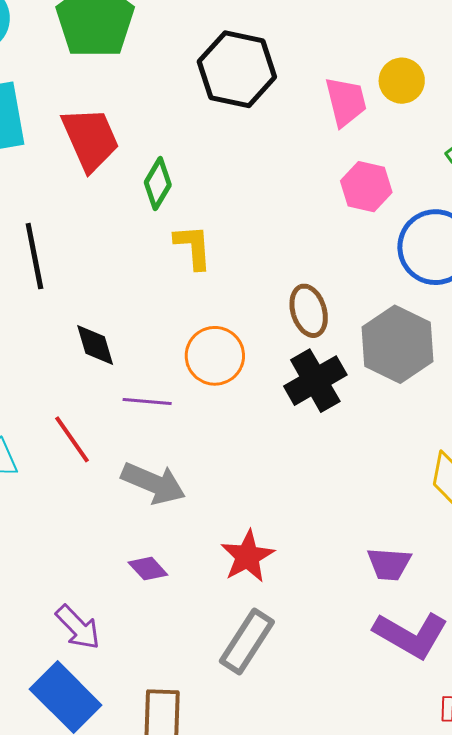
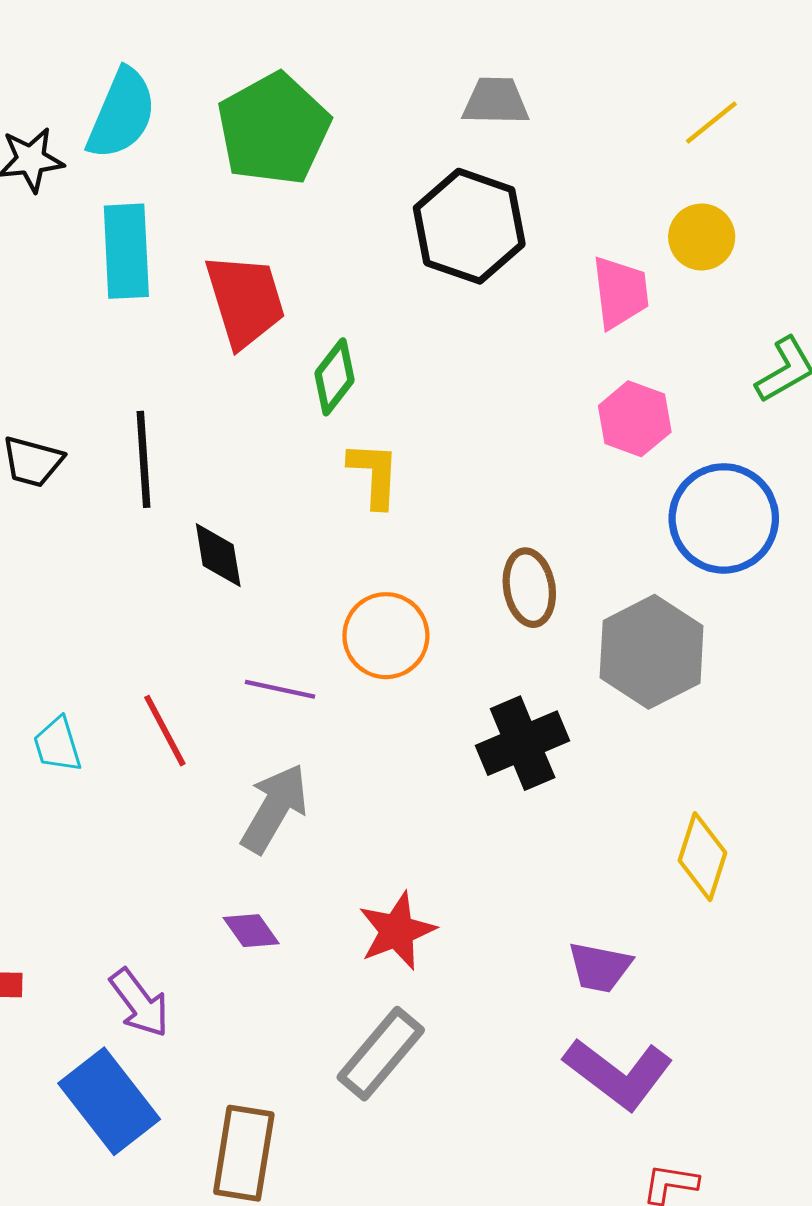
yellow circle: (402, 81) -> (702, 237), moved
black diamond: (95, 345) -> (218, 555), moved
black cross: (315, 381) -> (523, 743), moved
gray arrow: (153, 483) -> (274, 808), turned -90

